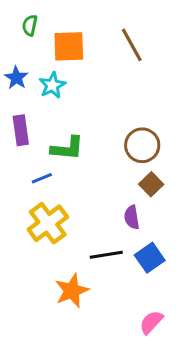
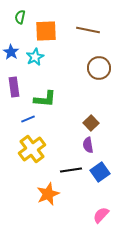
brown line: (132, 45) -> (88, 30), turned -50
brown circle: (142, 145) -> (99, 68), moved
brown square: (151, 184) -> (91, 123), moved

